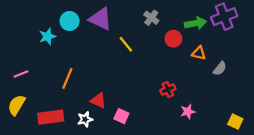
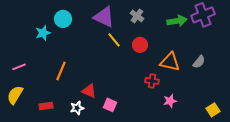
purple triangle: (100, 19) -> (104, 17), moved
red circle: (173, 39) -> (140, 45), moved
orange triangle: (199, 53) -> (170, 62), moved, size x1.5
red cross: (168, 89) -> (152, 81), turned 32
red rectangle: (51, 117) -> (46, 106), size x0.6
yellow square: (235, 122) -> (213, 110), turned 32

